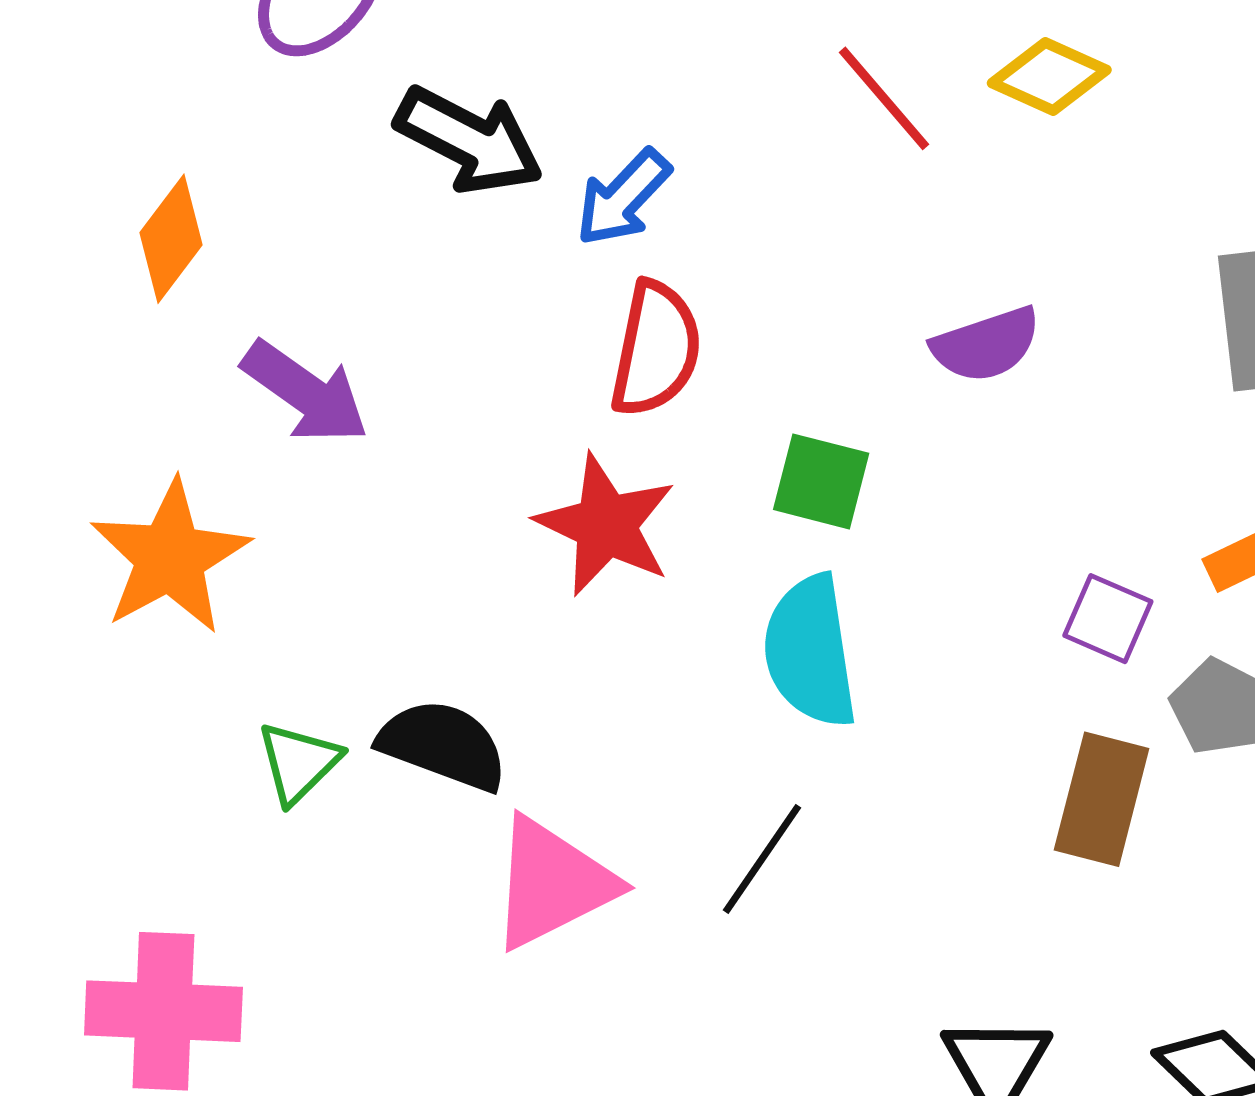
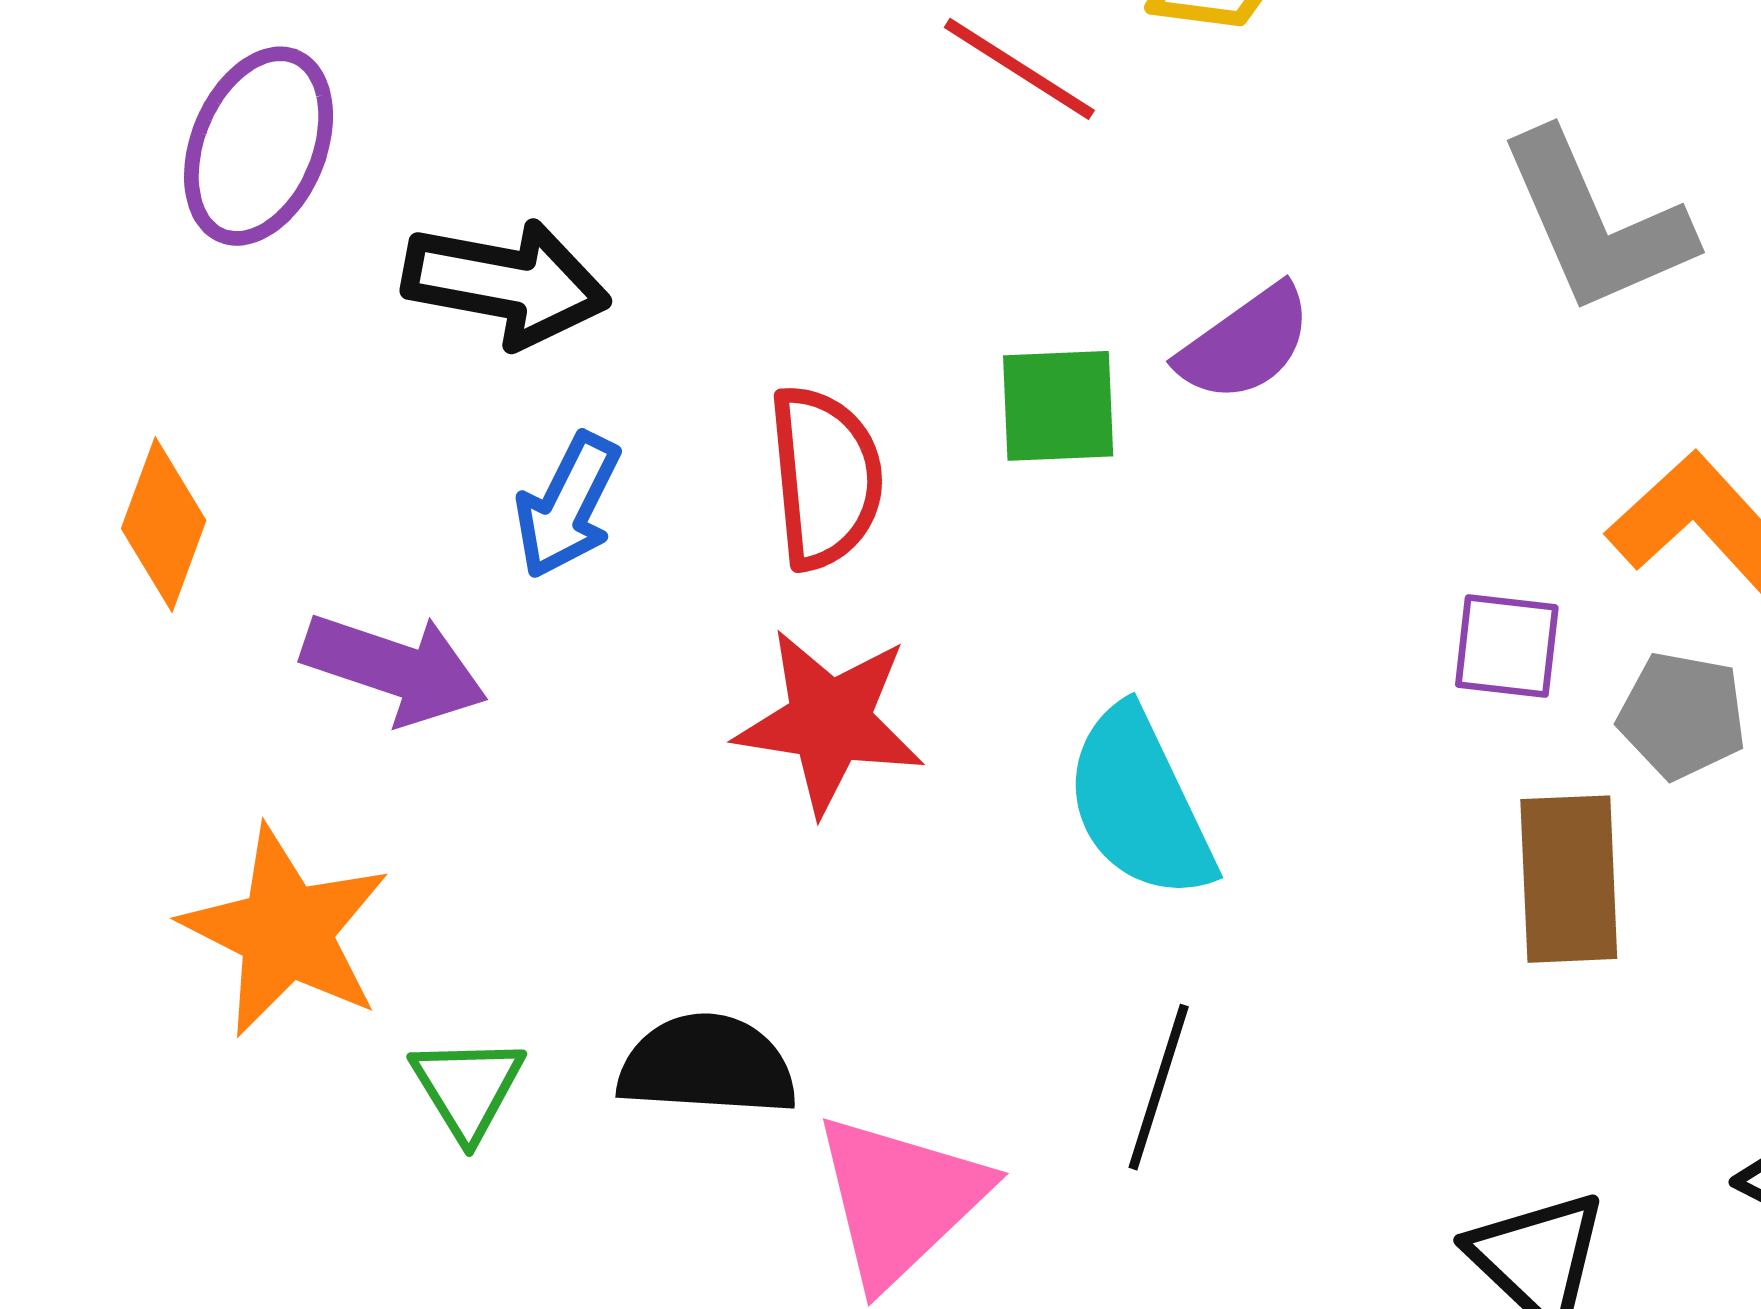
blue arrow: (623, 198) -> (568, 506), moved
green square: (821, 481) -> (1058, 406), moved
green triangle: (299, 762) -> (468, 1088), moved

